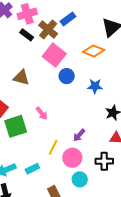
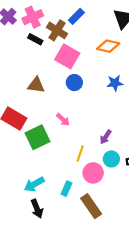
blue circle: (67, 76) -> (74, 83), moved
pink circle: (72, 158) -> (93, 173), moved
cyan rectangle: (32, 169) -> (66, 189), moved, turned -32
cyan circle: (80, 179) -> (111, 159), moved

